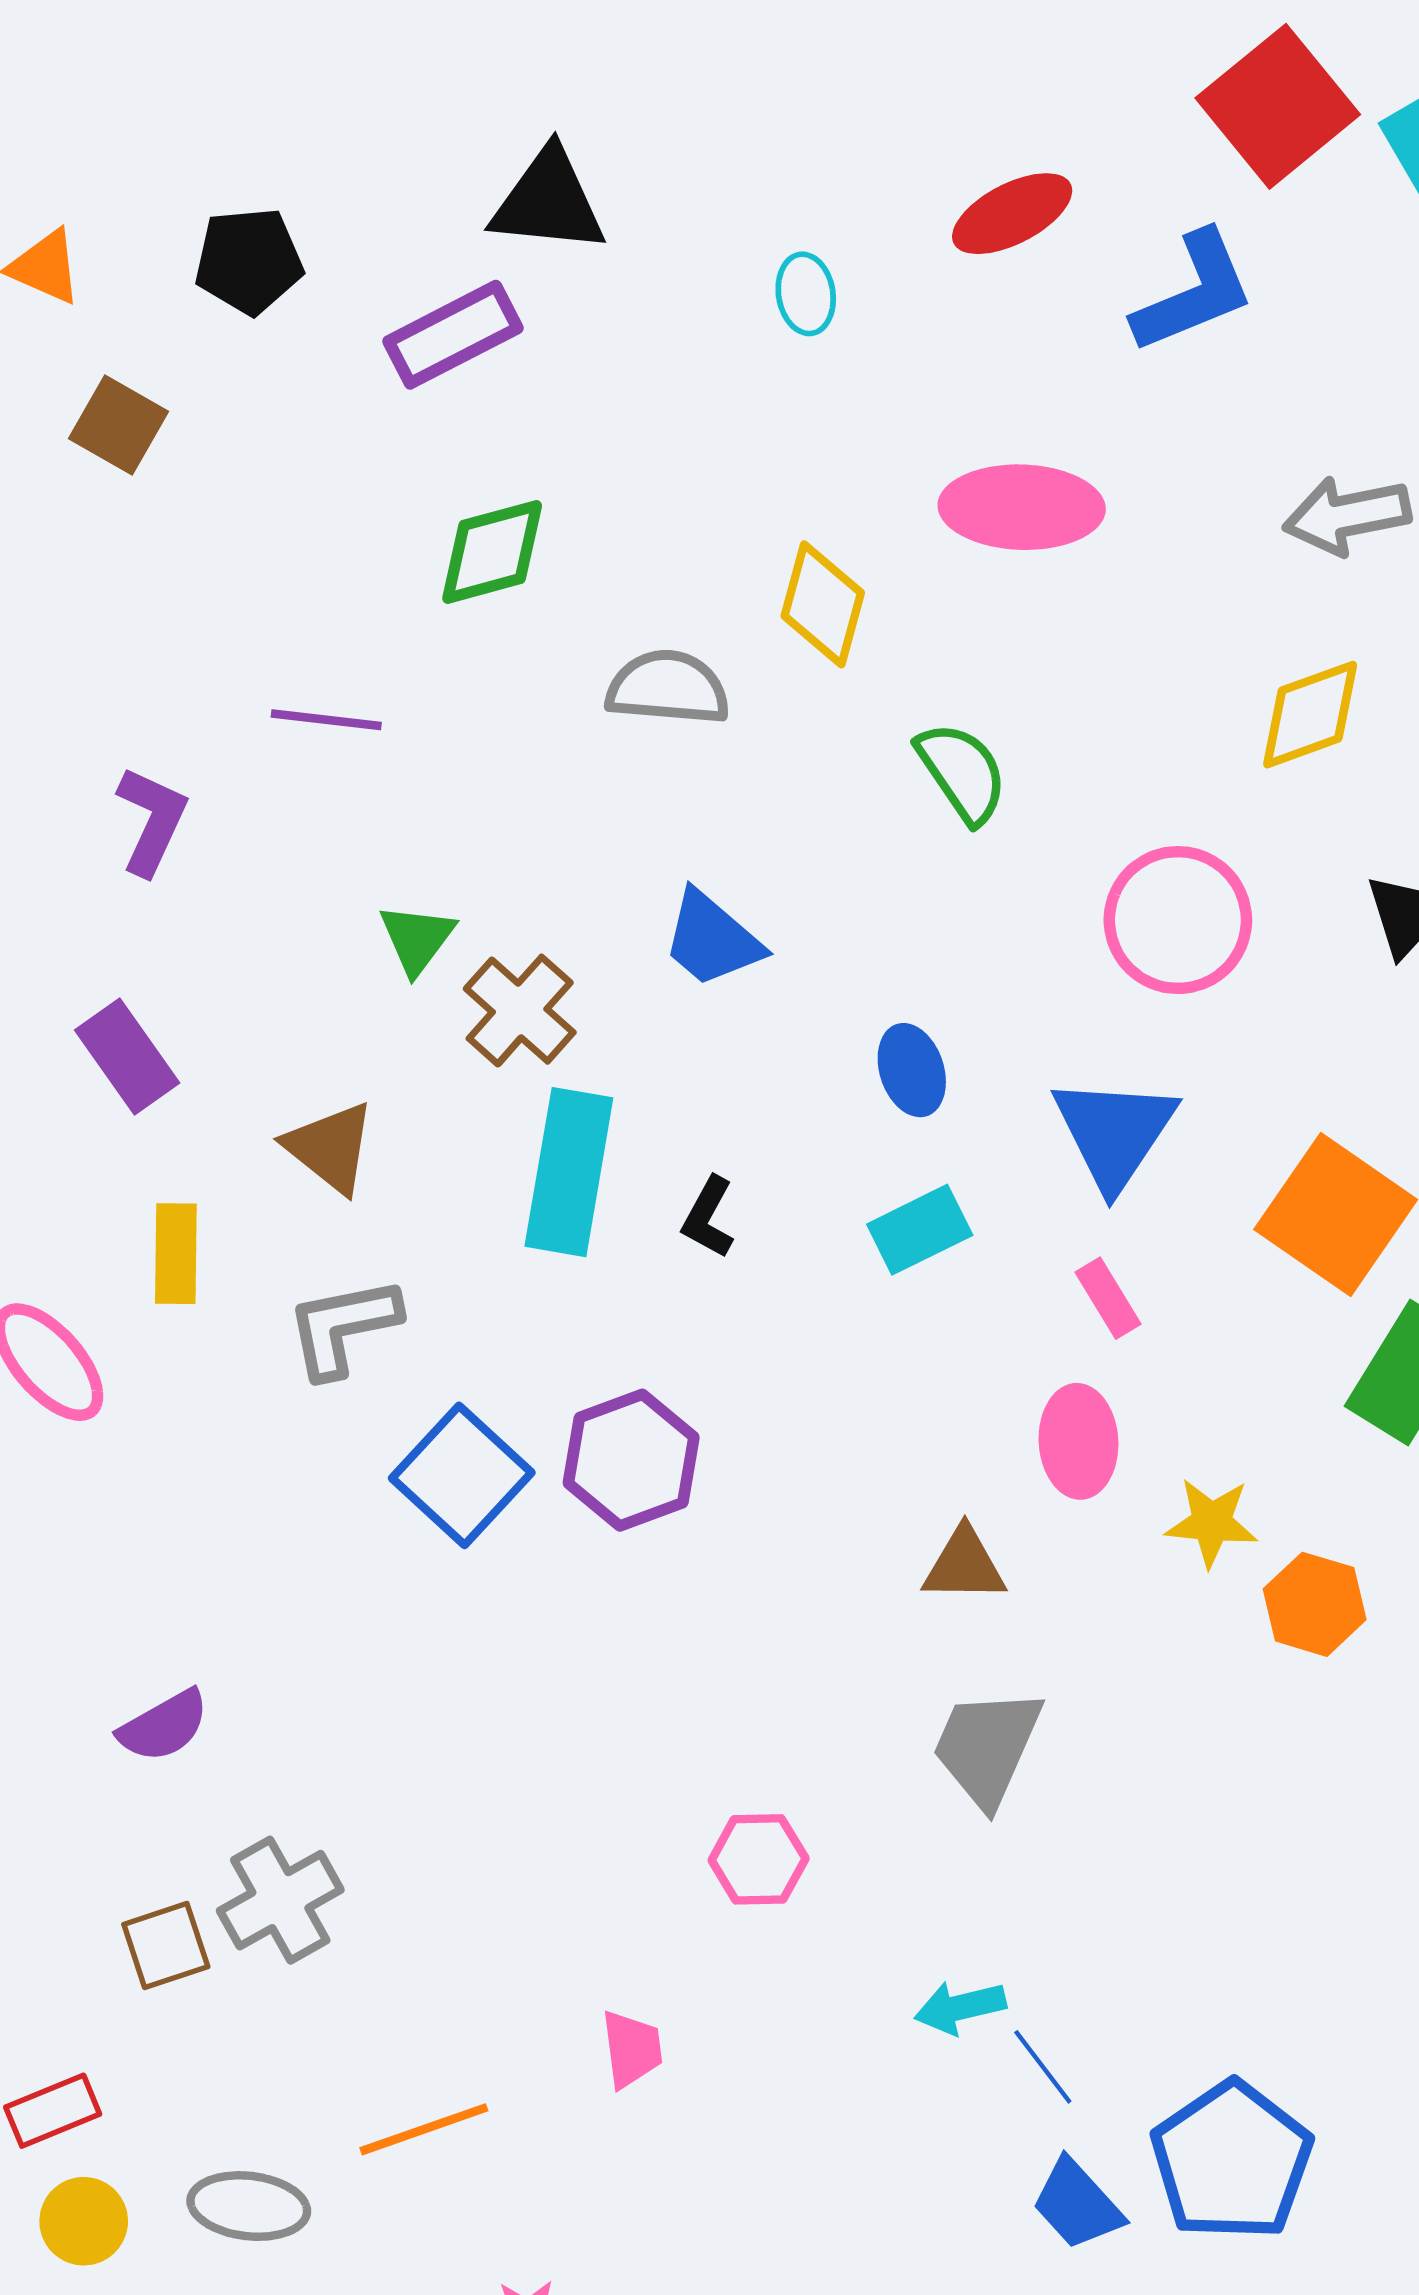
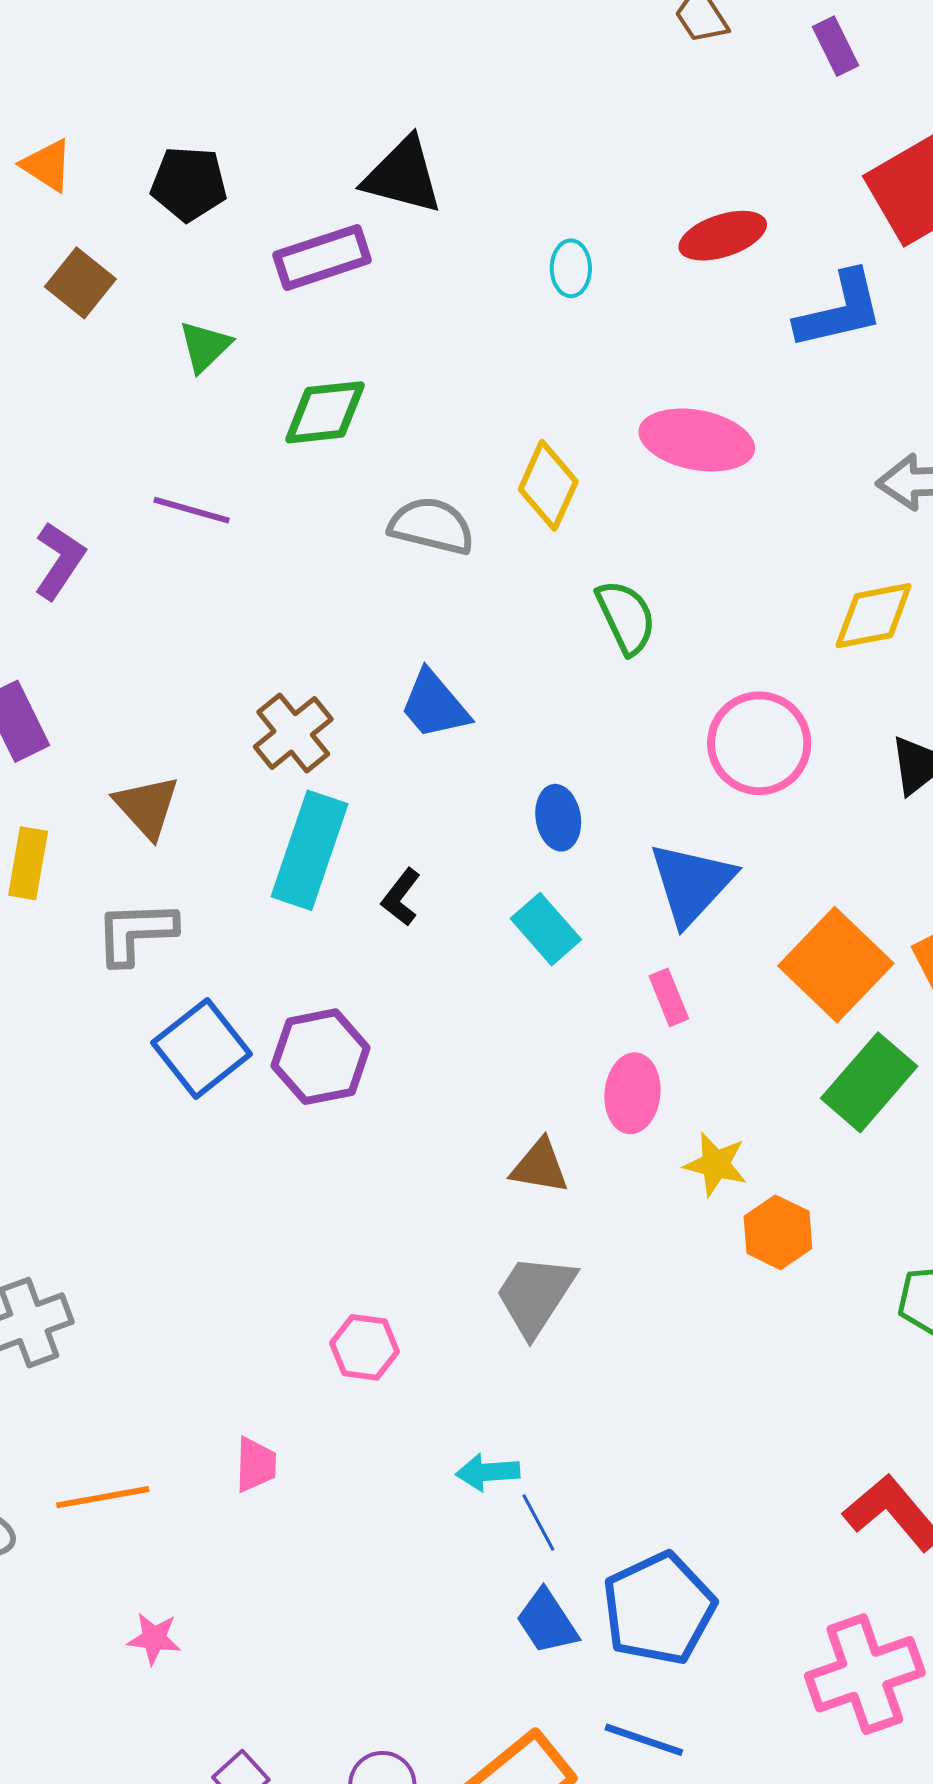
green triangle: (417, 939) -> (205, 346), moved
cyan rectangle: (920, 1230) -> (546, 929), turned 66

